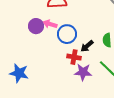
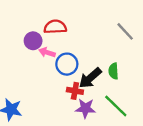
purple circle: (36, 26) -> (33, 41), moved
black arrow: (87, 46) -> (90, 78), size x1.5

